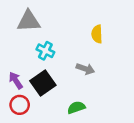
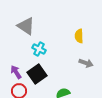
gray triangle: (29, 21) -> (26, 26), turned 36
gray arrow: (85, 69) -> (86, 63), moved

